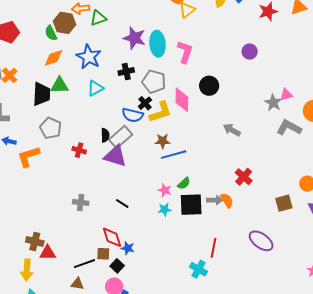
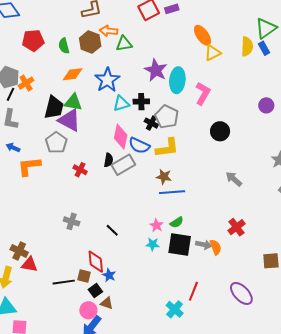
green semicircle: (51, 33) -> (64, 46), moved
cyan triangle: (95, 88) -> (121, 104), moved
pink diamond: (182, 100) -> (121, 137), moved
black cross: (145, 103) -> (151, 123), moved, turned -32
purple triangle: (115, 156) -> (69, 120), moved
brown triangle: (77, 284) -> (107, 303), moved

